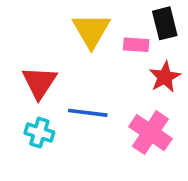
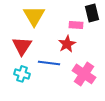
yellow triangle: (91, 30) -> (34, 16), moved
red star: (165, 77) -> (67, 44), moved

